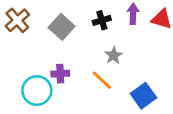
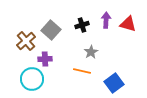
brown cross: (17, 20) -> (26, 41), moved
purple cross: (60, 74) -> (45, 59), moved
orange line: (102, 80) -> (82, 71), turned -30

